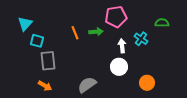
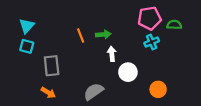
pink pentagon: (116, 17) -> (149, 18), moved
cyan cross: (141, 39) -> (152, 42), turned 32
cyan square: (37, 41) -> (27, 46), moved
white arrow: (122, 46) -> (112, 54), moved

